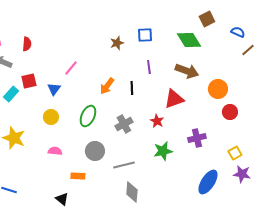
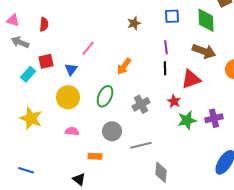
blue square: (145, 35) -> (172, 16), moved
green diamond: (189, 40) -> (206, 20), turned 30
black line: (132, 88) -> (165, 68), moved
yellow circle: (51, 117) -> (68, 97), size x1.5
green star: (163, 151) -> (187, 120), moved
gray diamond: (132, 192) -> (161, 172), moved

